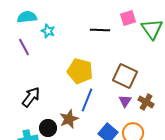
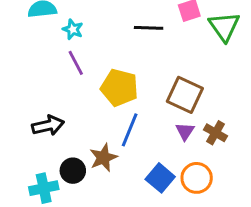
purple line: (24, 47) -> (76, 63), moved
black arrow: (31, 97) -> (48, 126), turned 40

